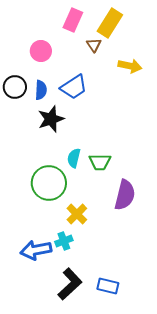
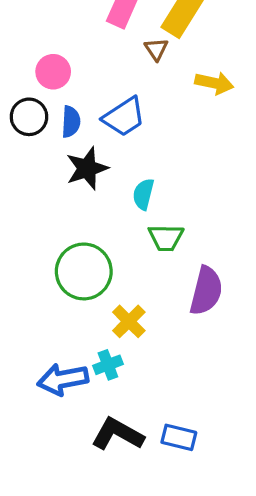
pink circle: (41, 51) -> (53, 72), moved
cyan semicircle: (74, 158) -> (143, 194), moved
black L-shape: (70, 284) -> (118, 434), turned -108

